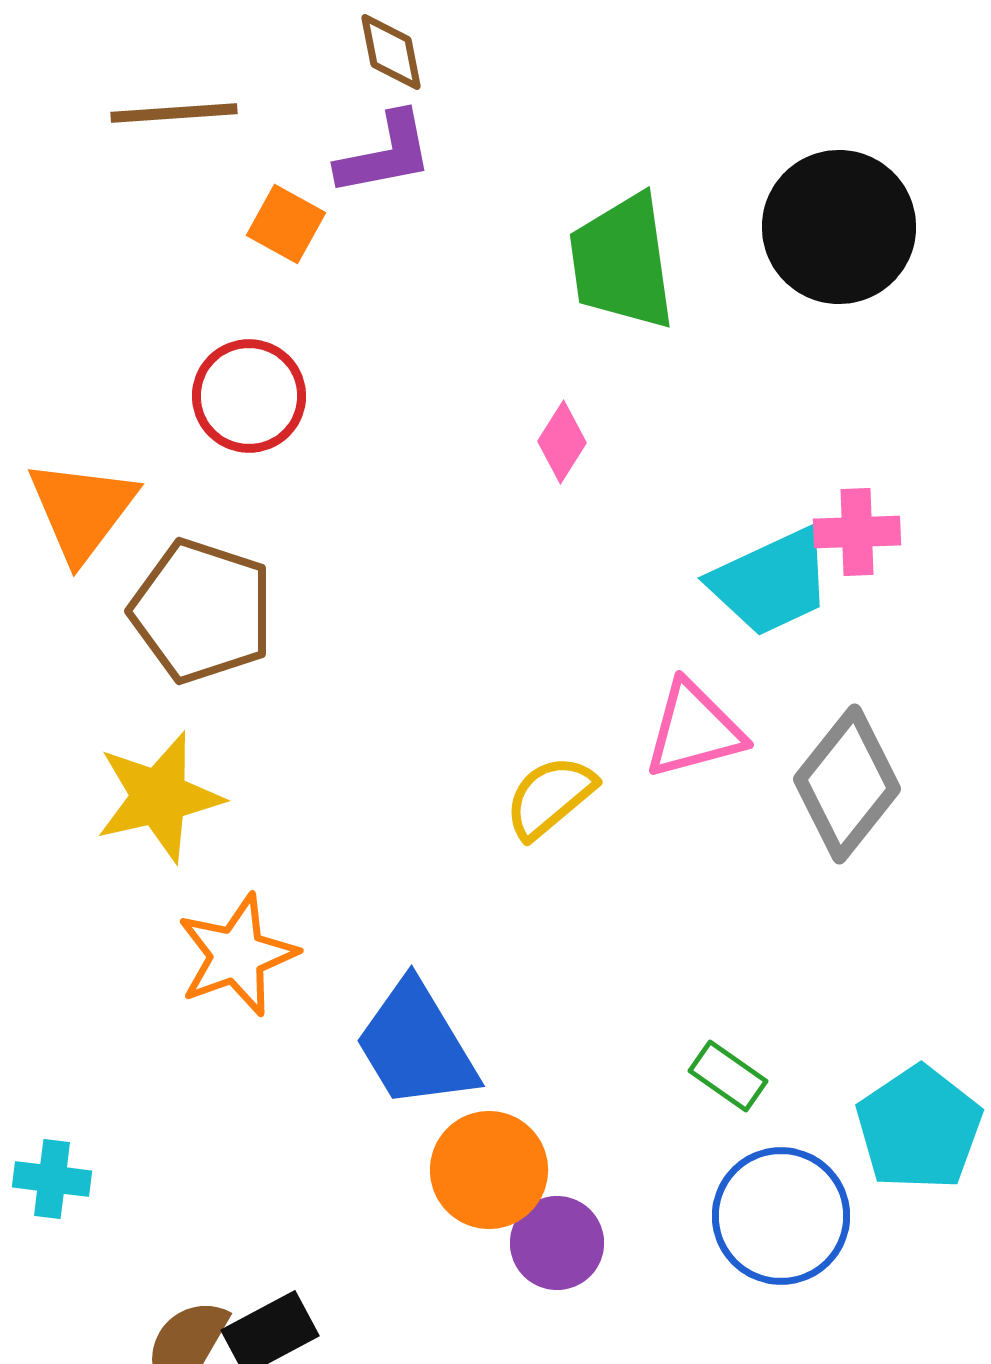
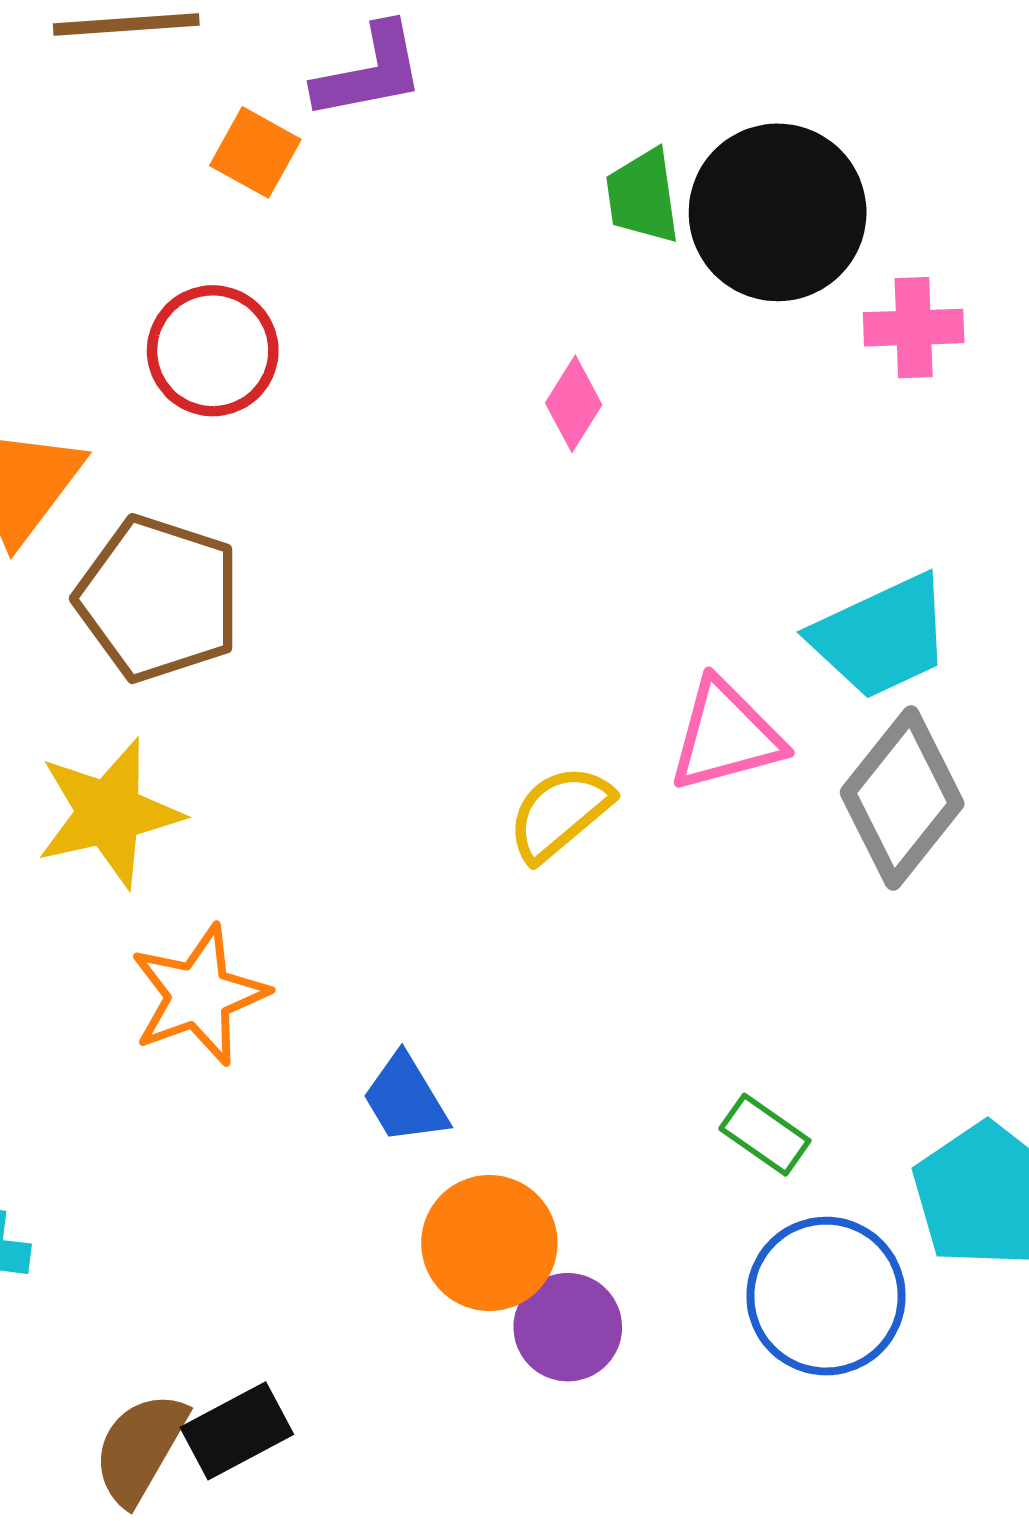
black circle: (839, 227) -> (778, 212), moved
green trapezoid: (622, 262) -> (643, 196), size x0.6
pink cross: (857, 532) -> (914, 328), moved
cyan trapezoid: (771, 582) -> (881, 637), moved
blue trapezoid: (416, 1045) -> (405, 1099), size x0.6

